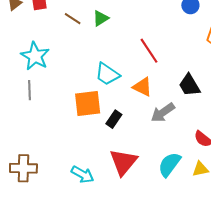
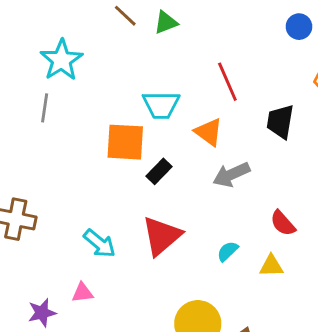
cyan trapezoid: (107, 74) -> (161, 105), turned -44
black trapezoid: (189, 85) -> (280, 122), moved, turned 30
cyan semicircle: (169, 164) -> (228, 251), size x0.6

